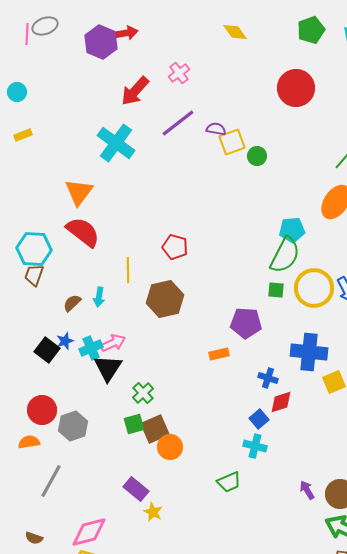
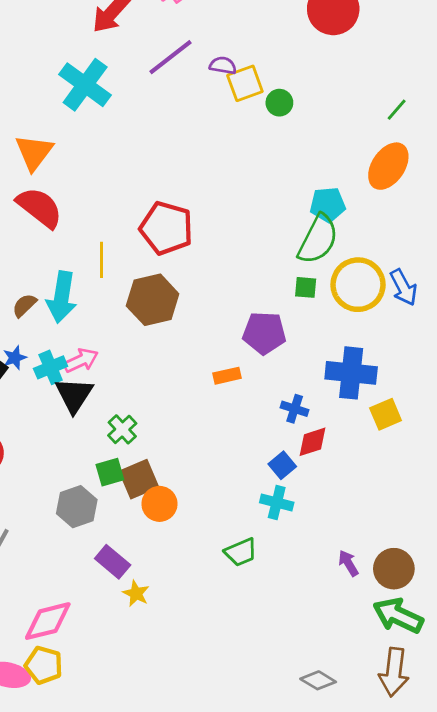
red pentagon: (175, 247) -> (166, 228), size x1.5
cyan arrow: (99, 297) -> (62, 297), size x1.8
gray hexagon: (73, 426) -> (77, 507), moved

